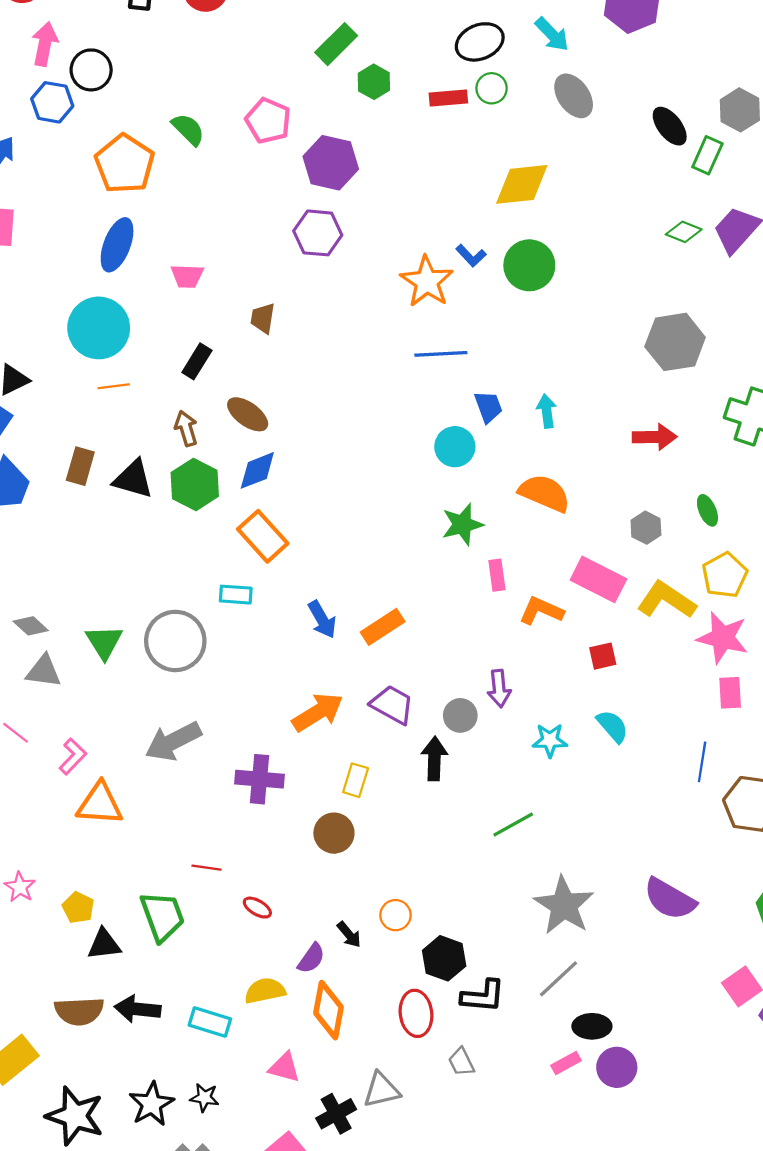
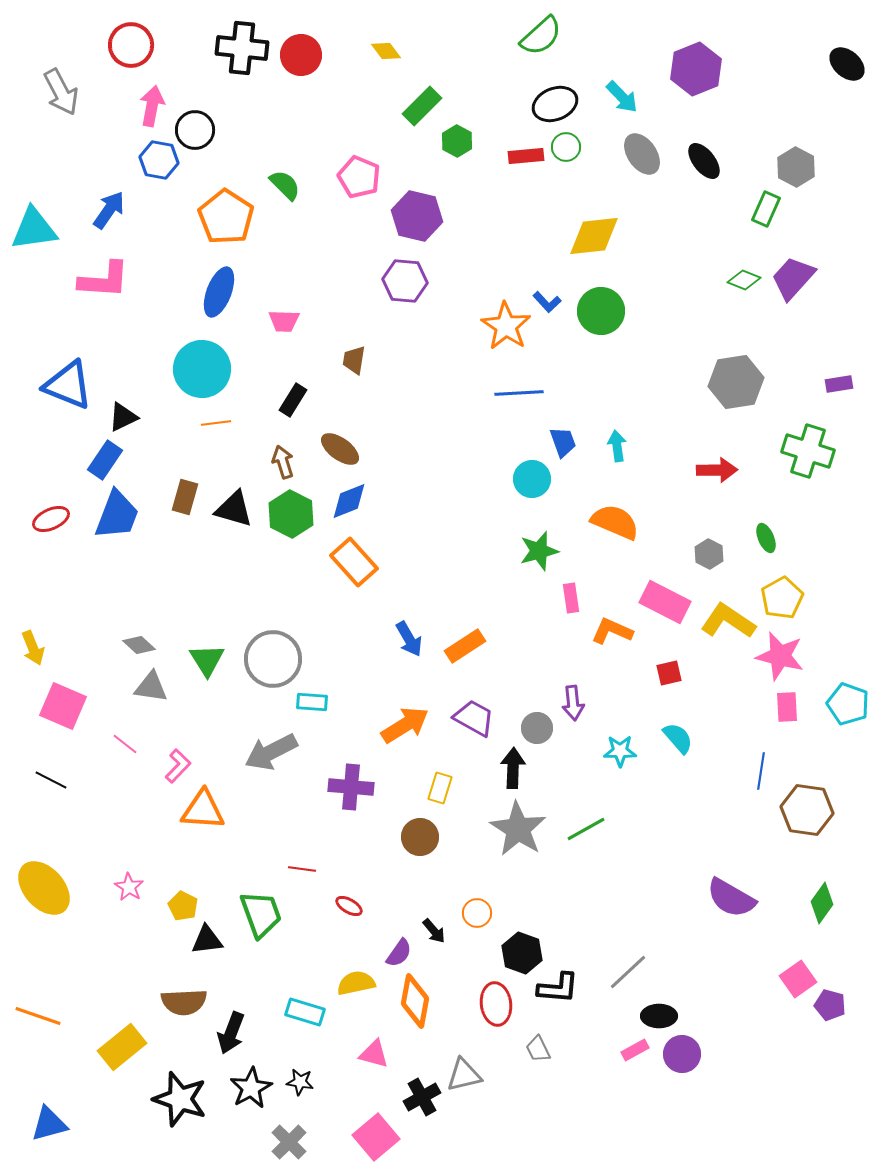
black ellipse: (670, 126) -> (704, 161), moved
cyan rectangle: (236, 595) -> (312, 702), moved
gray star: (564, 905) -> (518, 829), moved
black arrow: (138, 1009) -> (231, 1033), moved, turned -75

